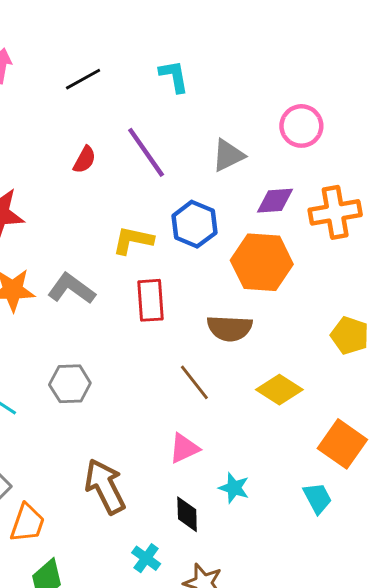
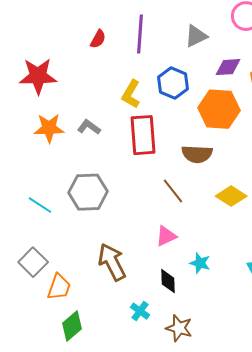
purple line: (146, 152) -> (140, 34), turned 39
yellow L-shape: (133, 240) -> (131, 94), turned -72
gray L-shape: (71, 289) -> (89, 127), size x0.7
red rectangle: (150, 300) -> (143, 135), size x1.4
gray hexagon: (70, 384) -> (88, 192), size x1.4

